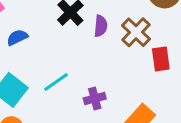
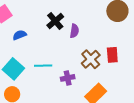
brown cross: (136, 32) -> (91, 59), moved
cyan line: (56, 82) -> (43, 66), turned 30

